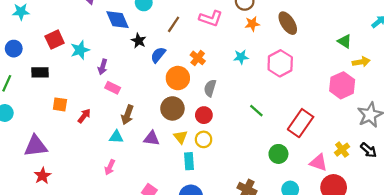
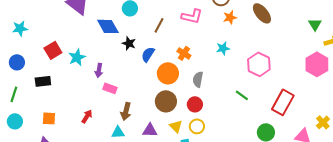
green triangle: (345, 41) -> (315, 24), turned 32
pink hexagon: (280, 63) -> (259, 64), moved
orange square: (60, 104) -> (49, 118), moved

